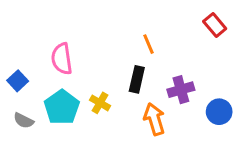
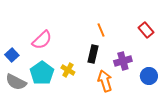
red rectangle: (215, 25) -> (146, 30), moved
pink semicircle: (62, 59) -> (42, 40), turned -125
gray semicircle: (24, 121) -> (16, 82), size x1.5

